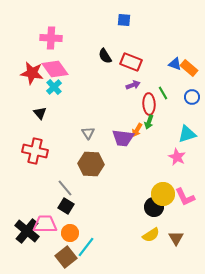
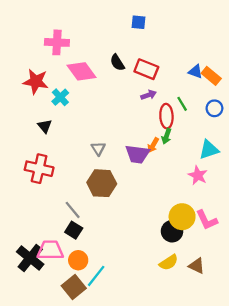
pink diamond: (55, 69) -> (82, 71), moved
brown triangle: (176, 238) -> (197, 266), turned -35

